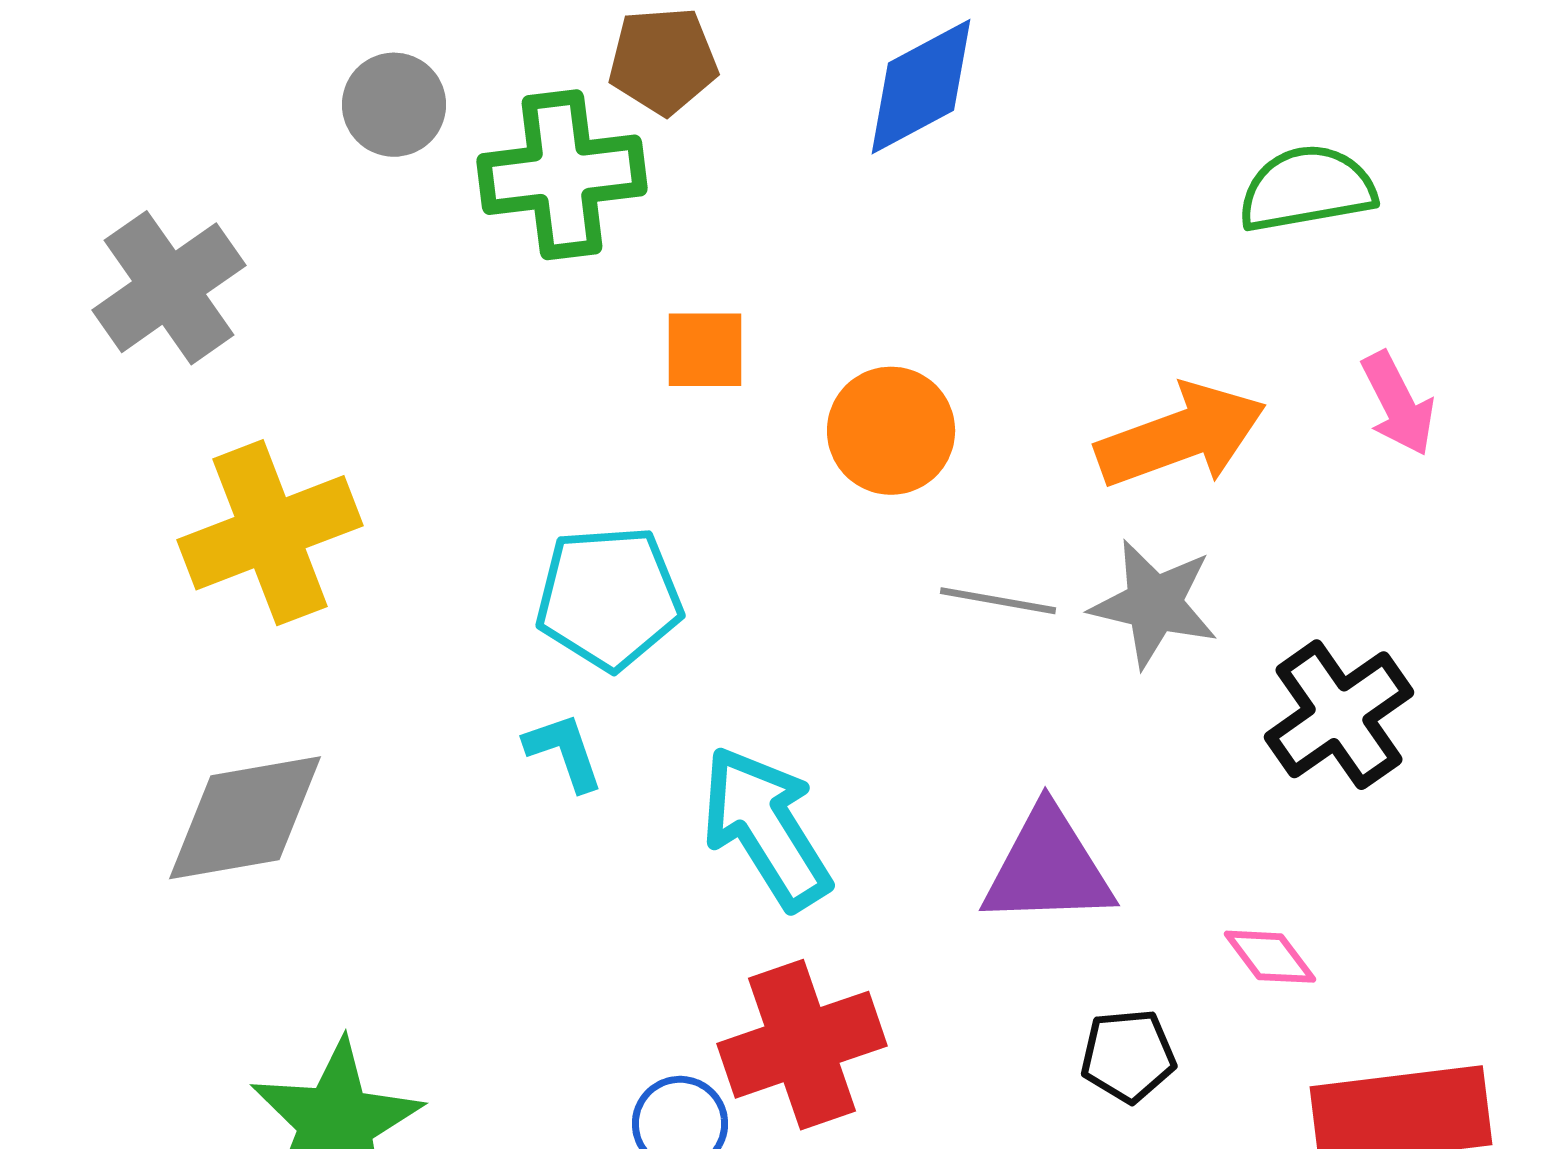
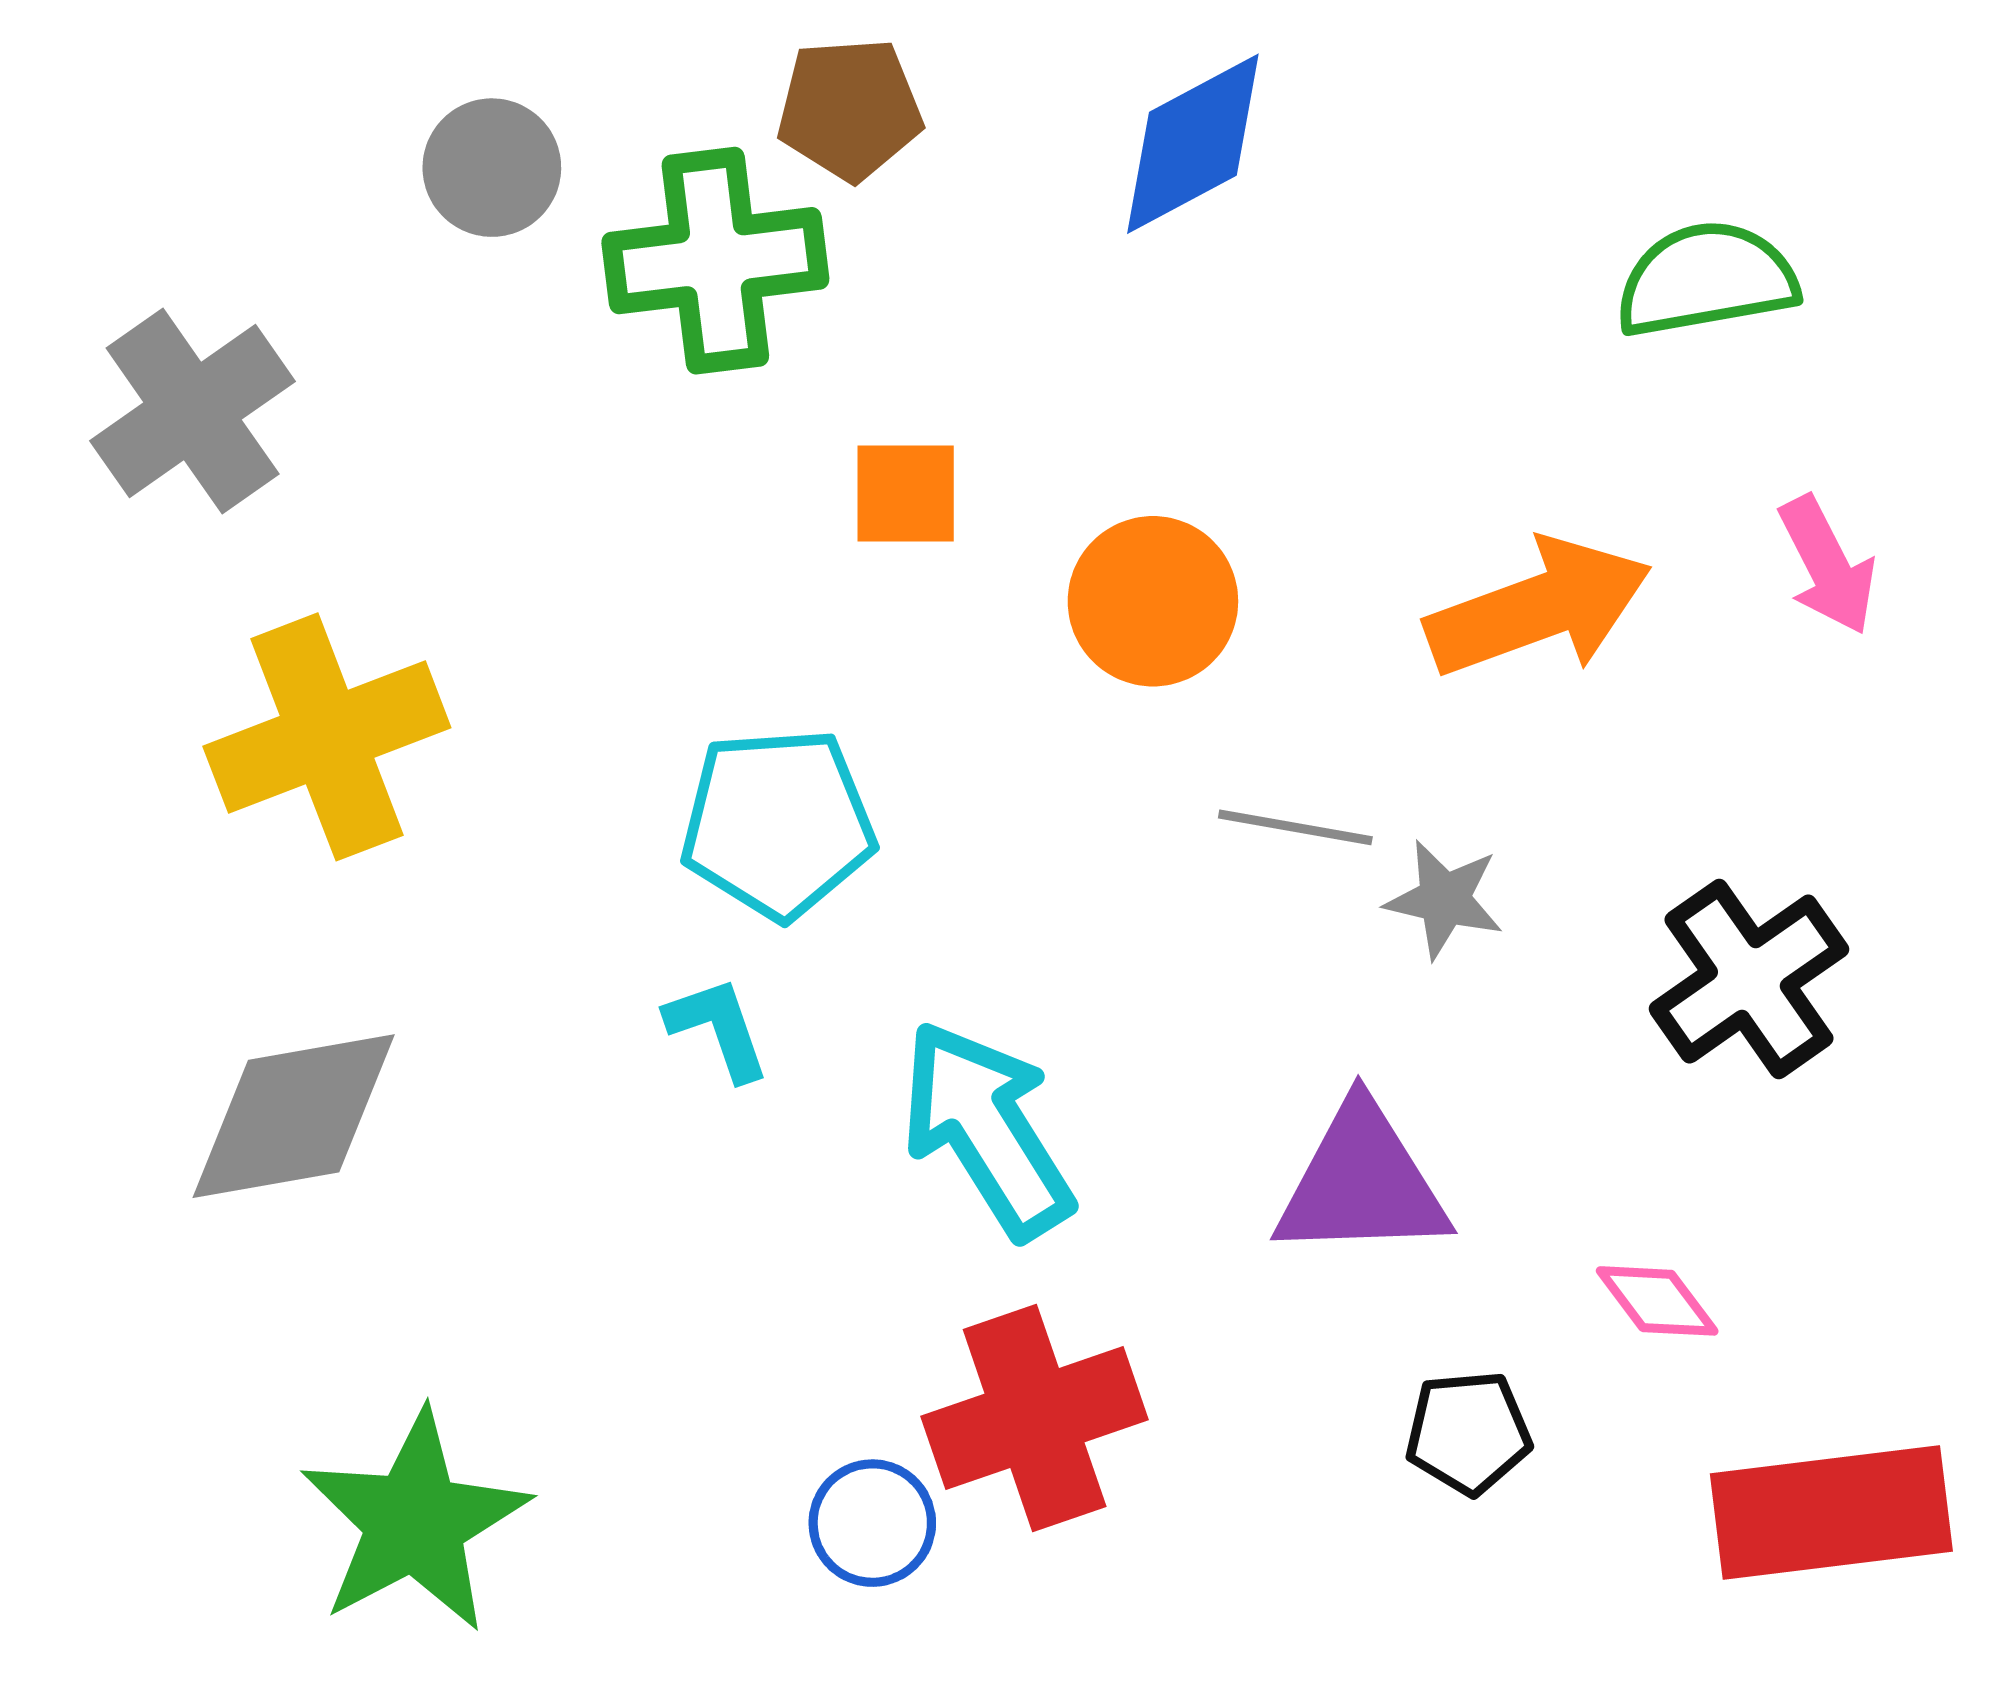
gray star: (1154, 604) -> (1444, 899), moved, size x0.7

